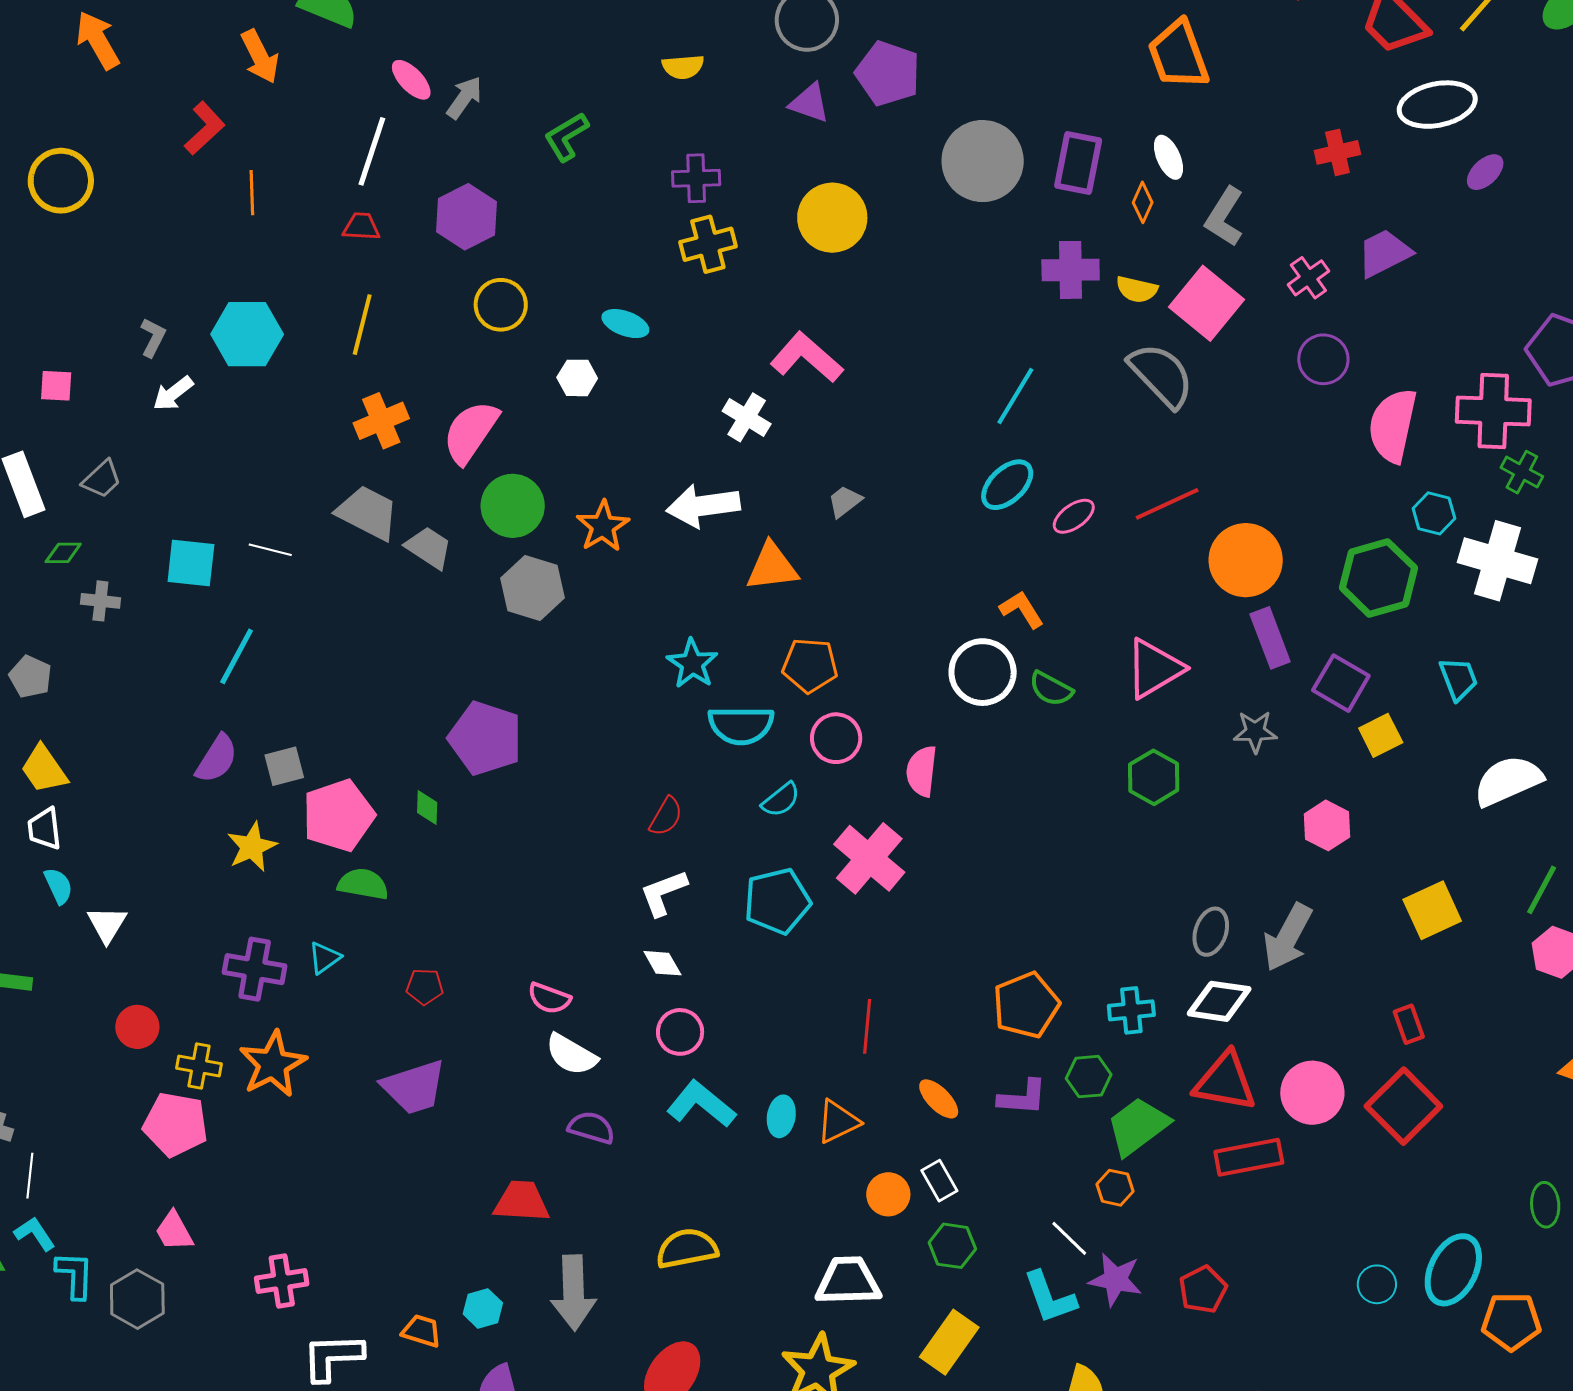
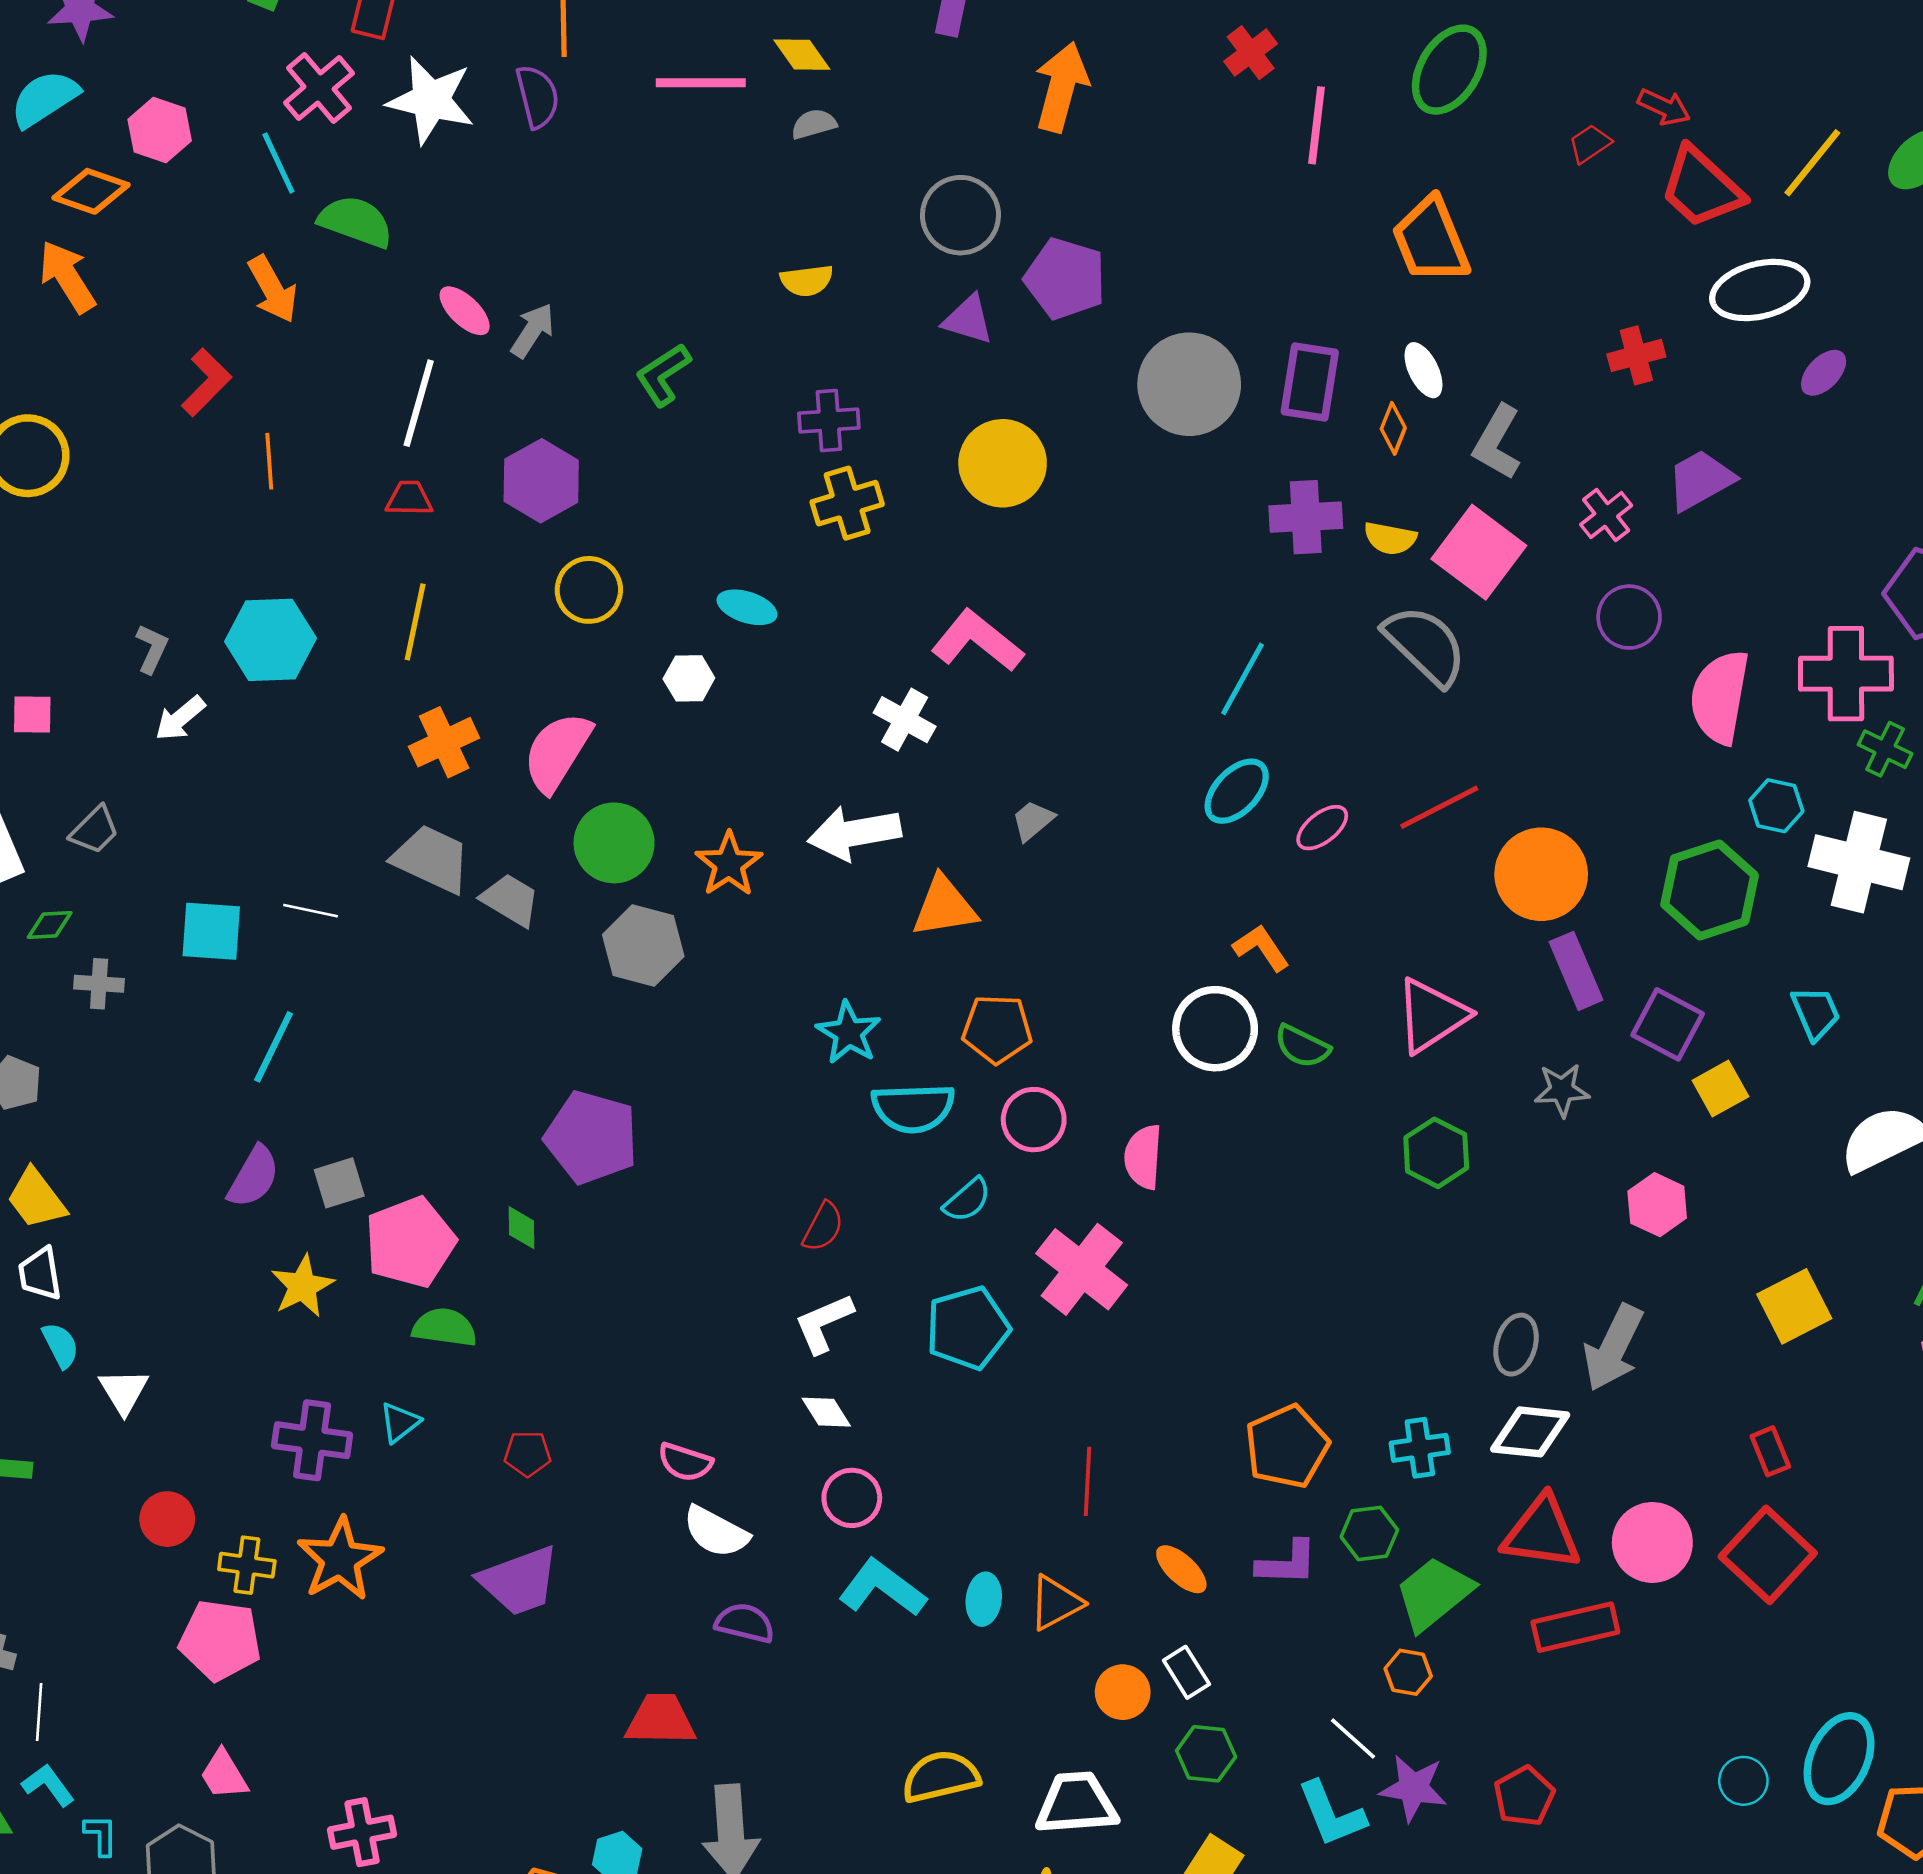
yellow semicircle: (687, 1249) -> (941, 1777), moved
cyan L-shape: (75, 1275) -> (101, 1835), size x0.7

